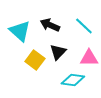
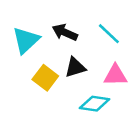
cyan triangle: (20, 31) -> (26, 40), turned 35
black triangle: (58, 52) -> (75, 67), turned 30

